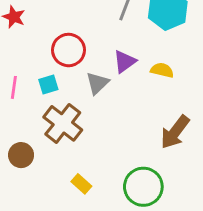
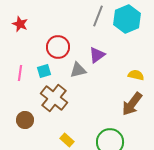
yellow semicircle: (162, 70) -> (136, 75), moved
gray triangle: (97, 83) -> (78, 70), turned 30

